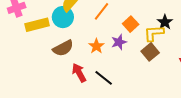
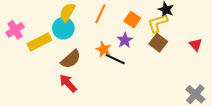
red arrow: (79, 73) -> (68, 83), moved
black line: (104, 78) -> (115, 59), moved

